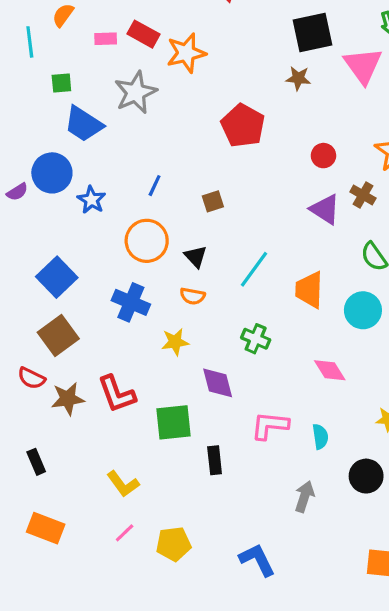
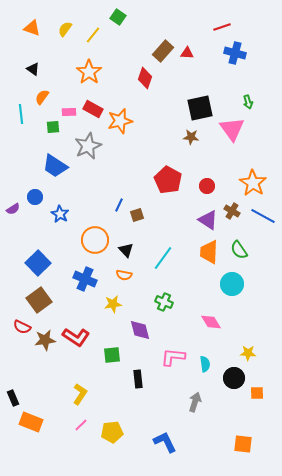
green square: (61, 83) -> (53, 127), moved
red pentagon: (243, 126) -> (168, 180), moved
blue circle: (52, 173) -> (35, 197), size x0.6
blue line: (155, 186) -> (119, 205), moved
orange trapezoid: (309, 290) -> (209, 252), moved
red L-shape: (117, 394) -> (76, 337), turned -36
green square: (174, 422) -> (112, 355), size x0.7
black rectangle: (36, 462) -> (13, 398), moved
black circle: (366, 476) -> (234, 378), moved
yellow L-shape: (123, 484) -> (80, 394), turned -110

